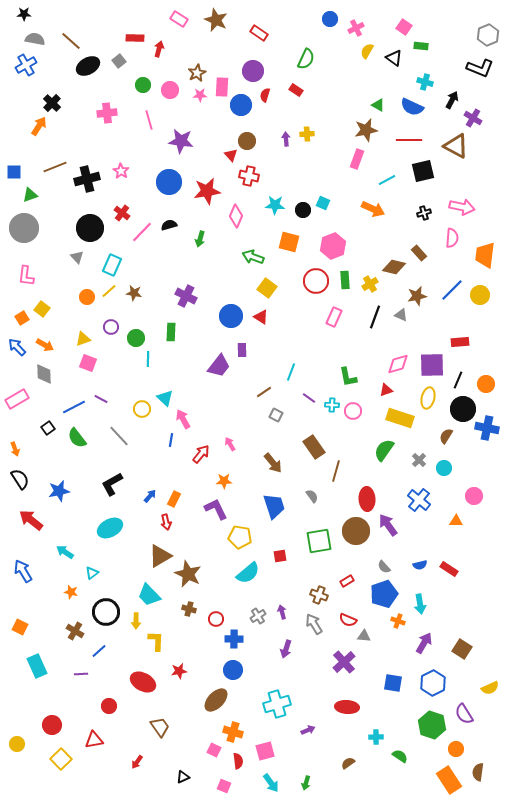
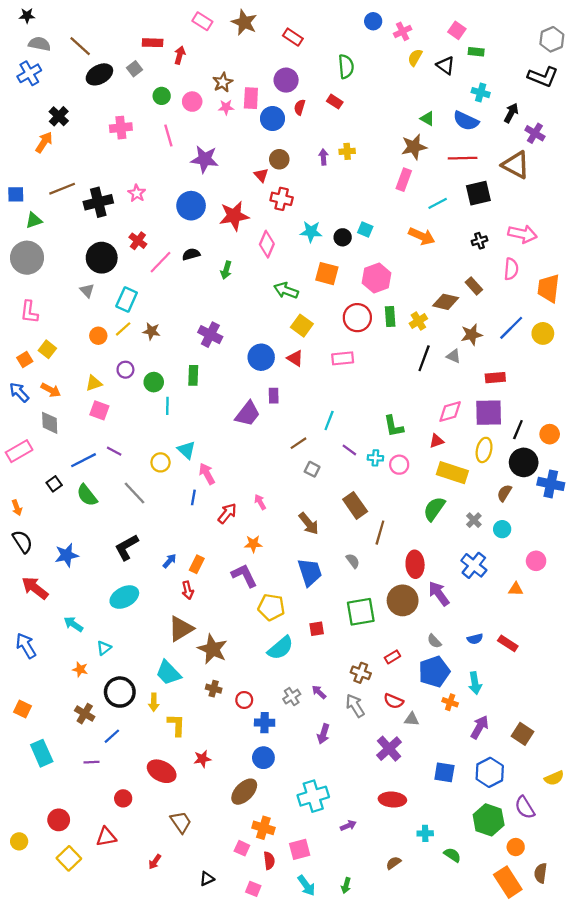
green semicircle: (306, 59) -> (346, 66), turned -30
pink rectangle: (334, 317) -> (343, 358), moved, turned 60
red rectangle: (460, 342) -> (495, 378), moved
purple arrow: (282, 612) -> (319, 692), turned -32

